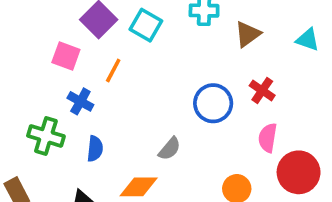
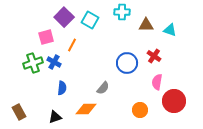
brown triangle: (248, 34) -> (146, 25), turned 35
cyan triangle: (308, 40) -> (170, 30), moved
pink square: (66, 56) -> (46, 37), turned -35
green cross: (46, 136) -> (33, 63), moved, turned -36

